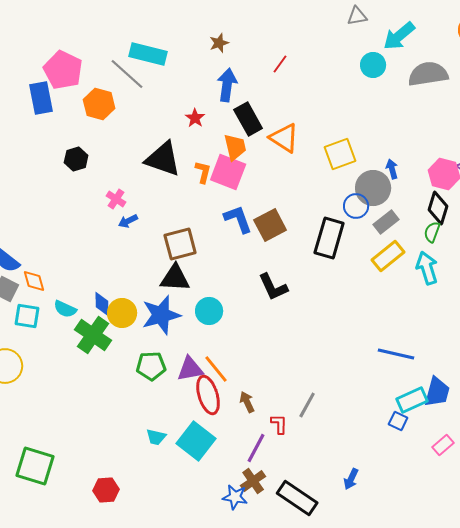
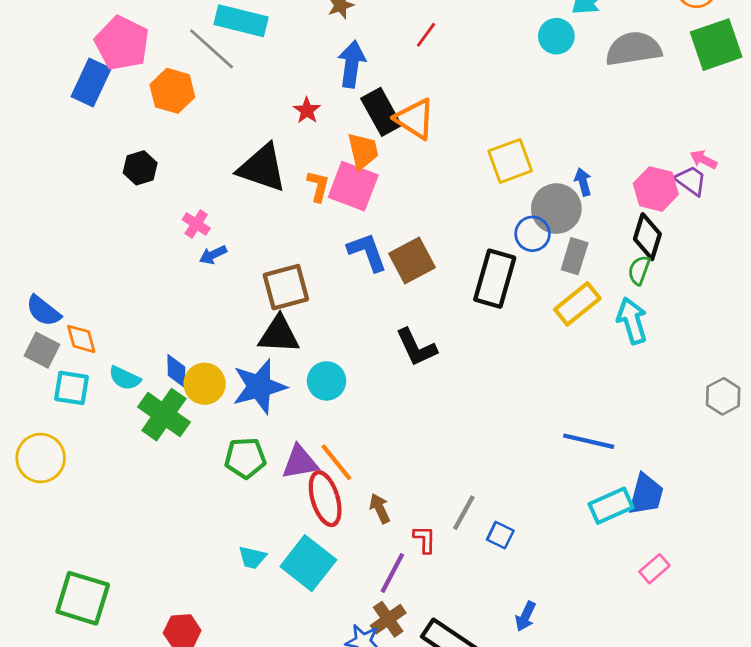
blue rectangle: (41, 98) -> (91, 82), turned 36
orange triangle: (284, 138) -> (415, 119), moved
gray rectangle: (386, 222) -> (575, 256), turned -35
blue square: (398, 421) -> (500, 535), moved

